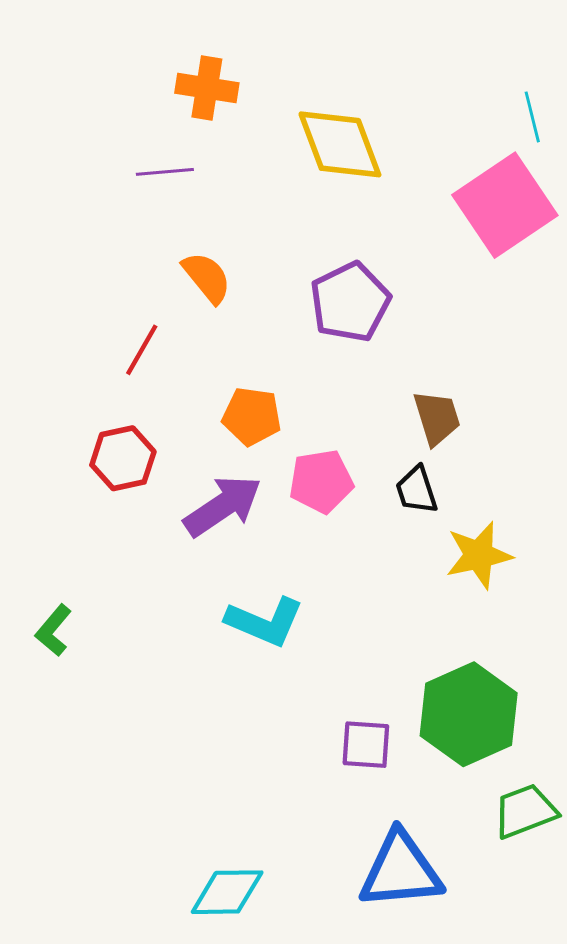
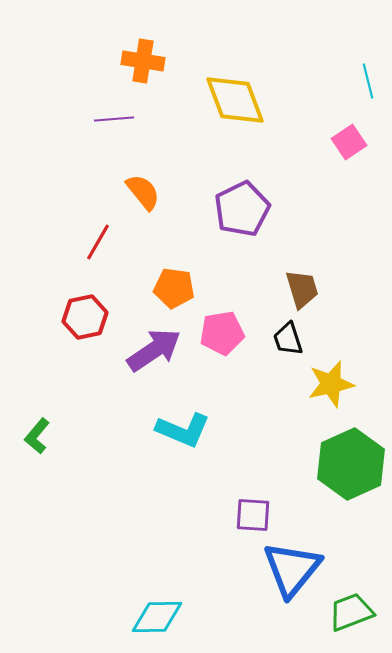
pink square: (505, 205) -> (349, 142), size x0.5
green hexagon: (469, 714) -> (351, 464), moved
green trapezoid: (525, 811) -> (351, 612), moved
blue triangle: (401, 870) -> (292, 569), moved, turned -46

